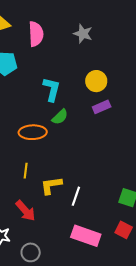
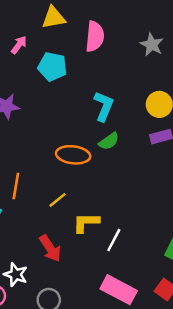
yellow line: (26, 171) -> (58, 200), turned 35

